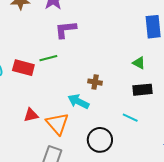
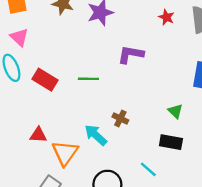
purple L-shape: (66, 30) -> (131, 54), moved
green line: (48, 58) -> (88, 79), moved

